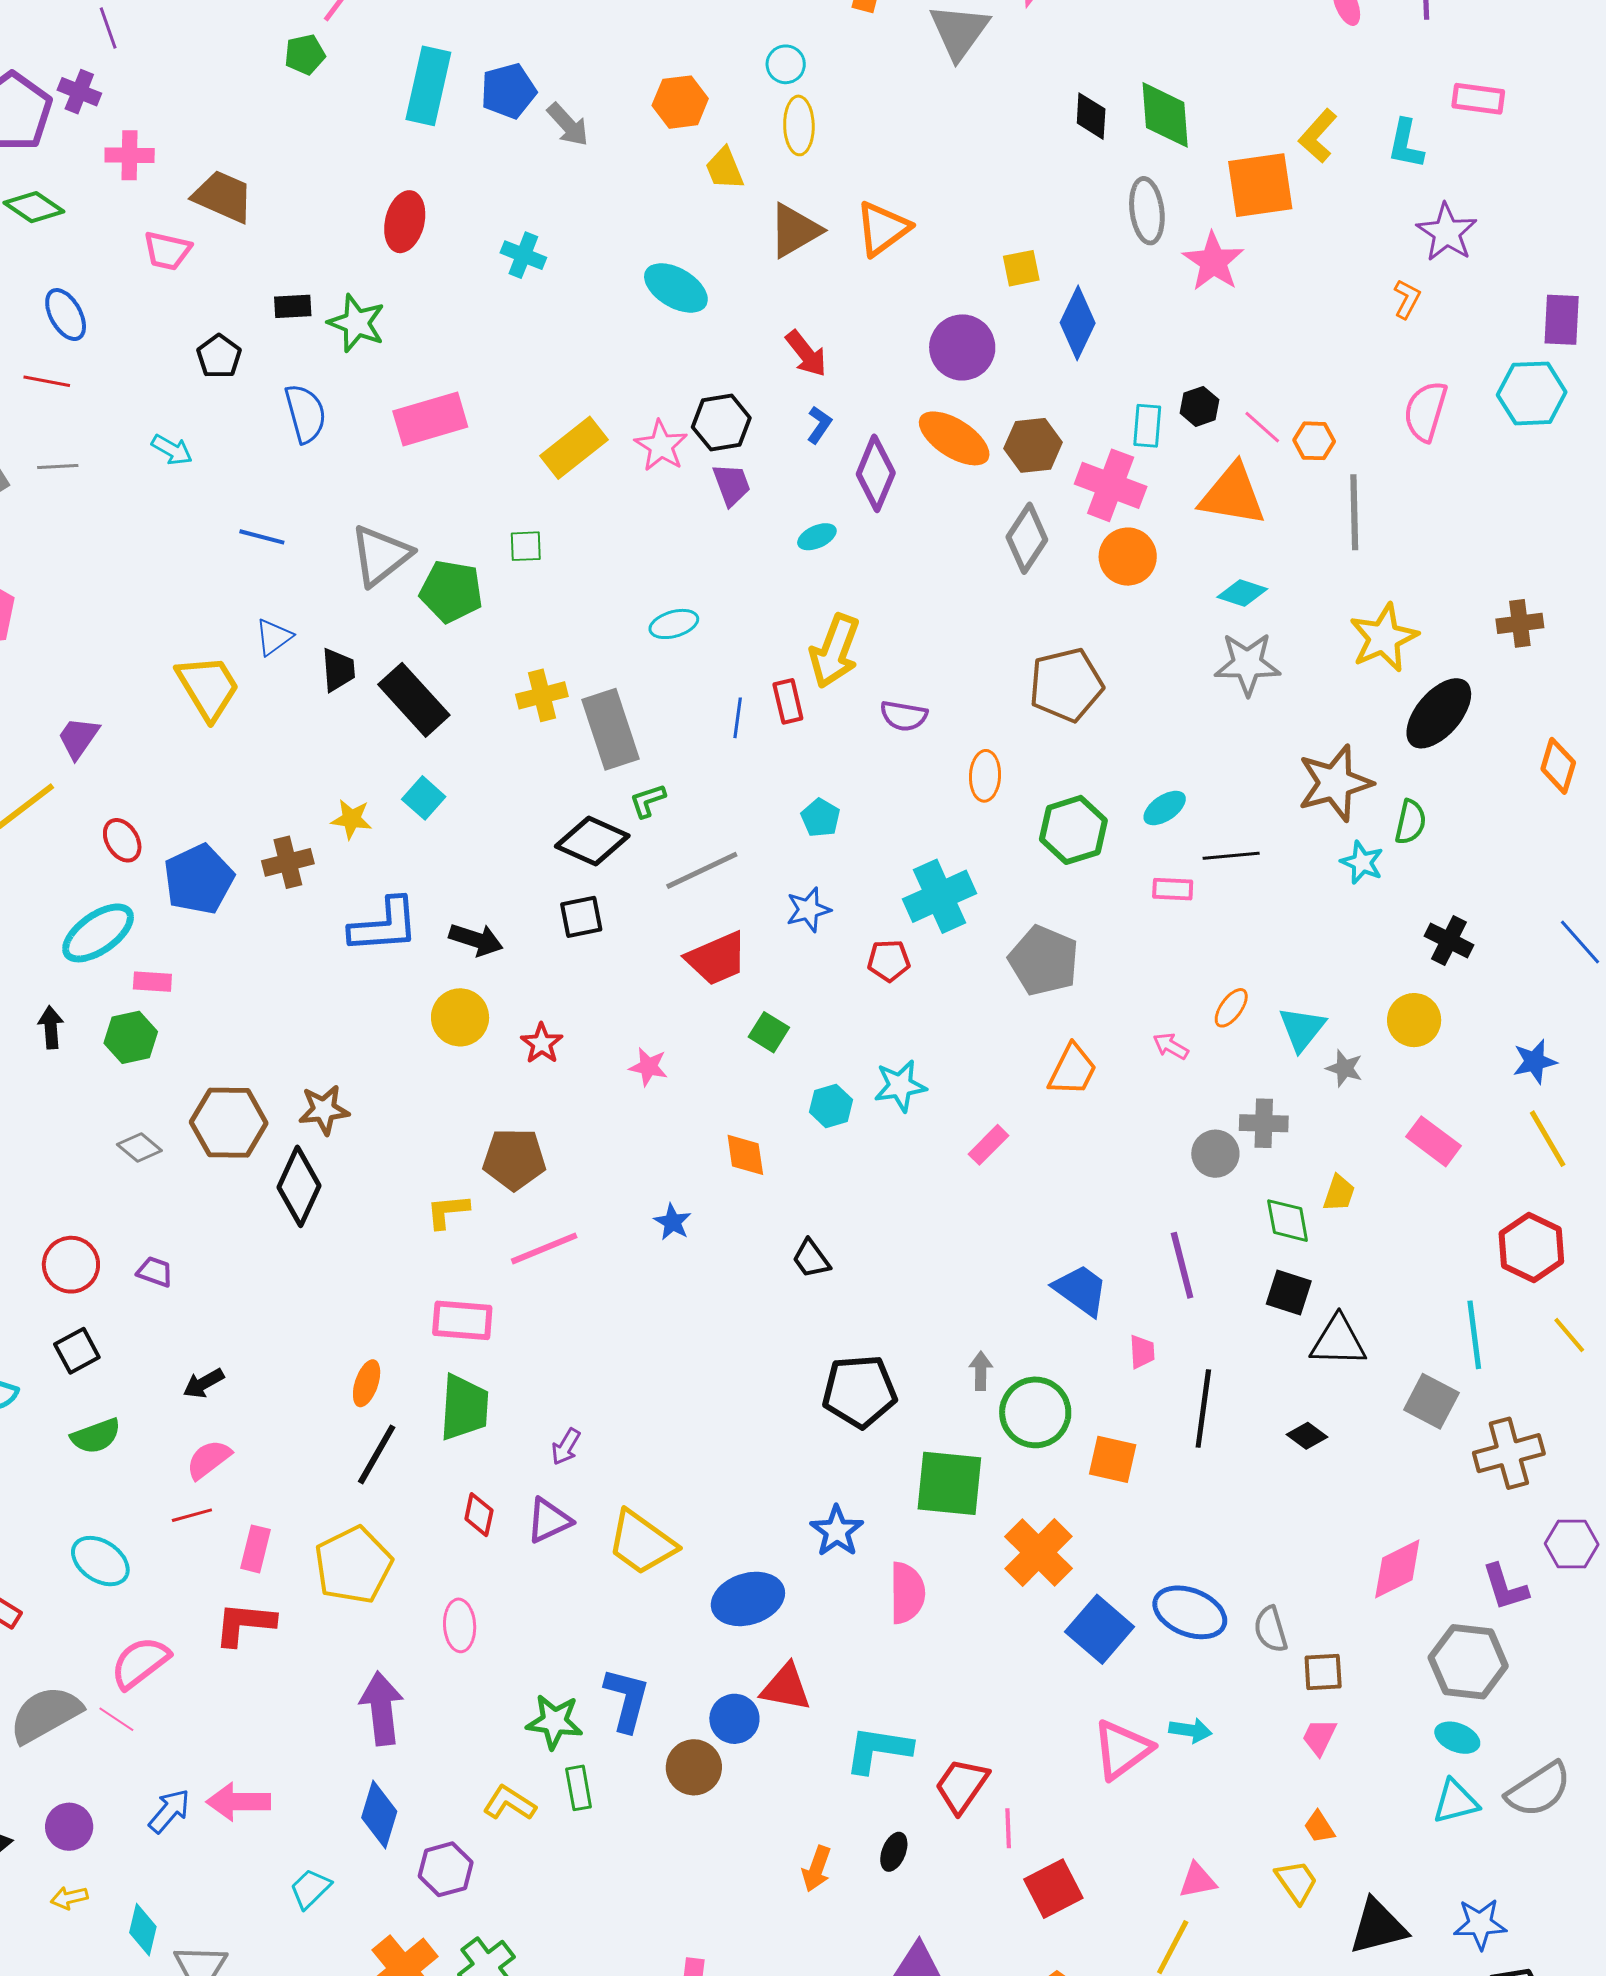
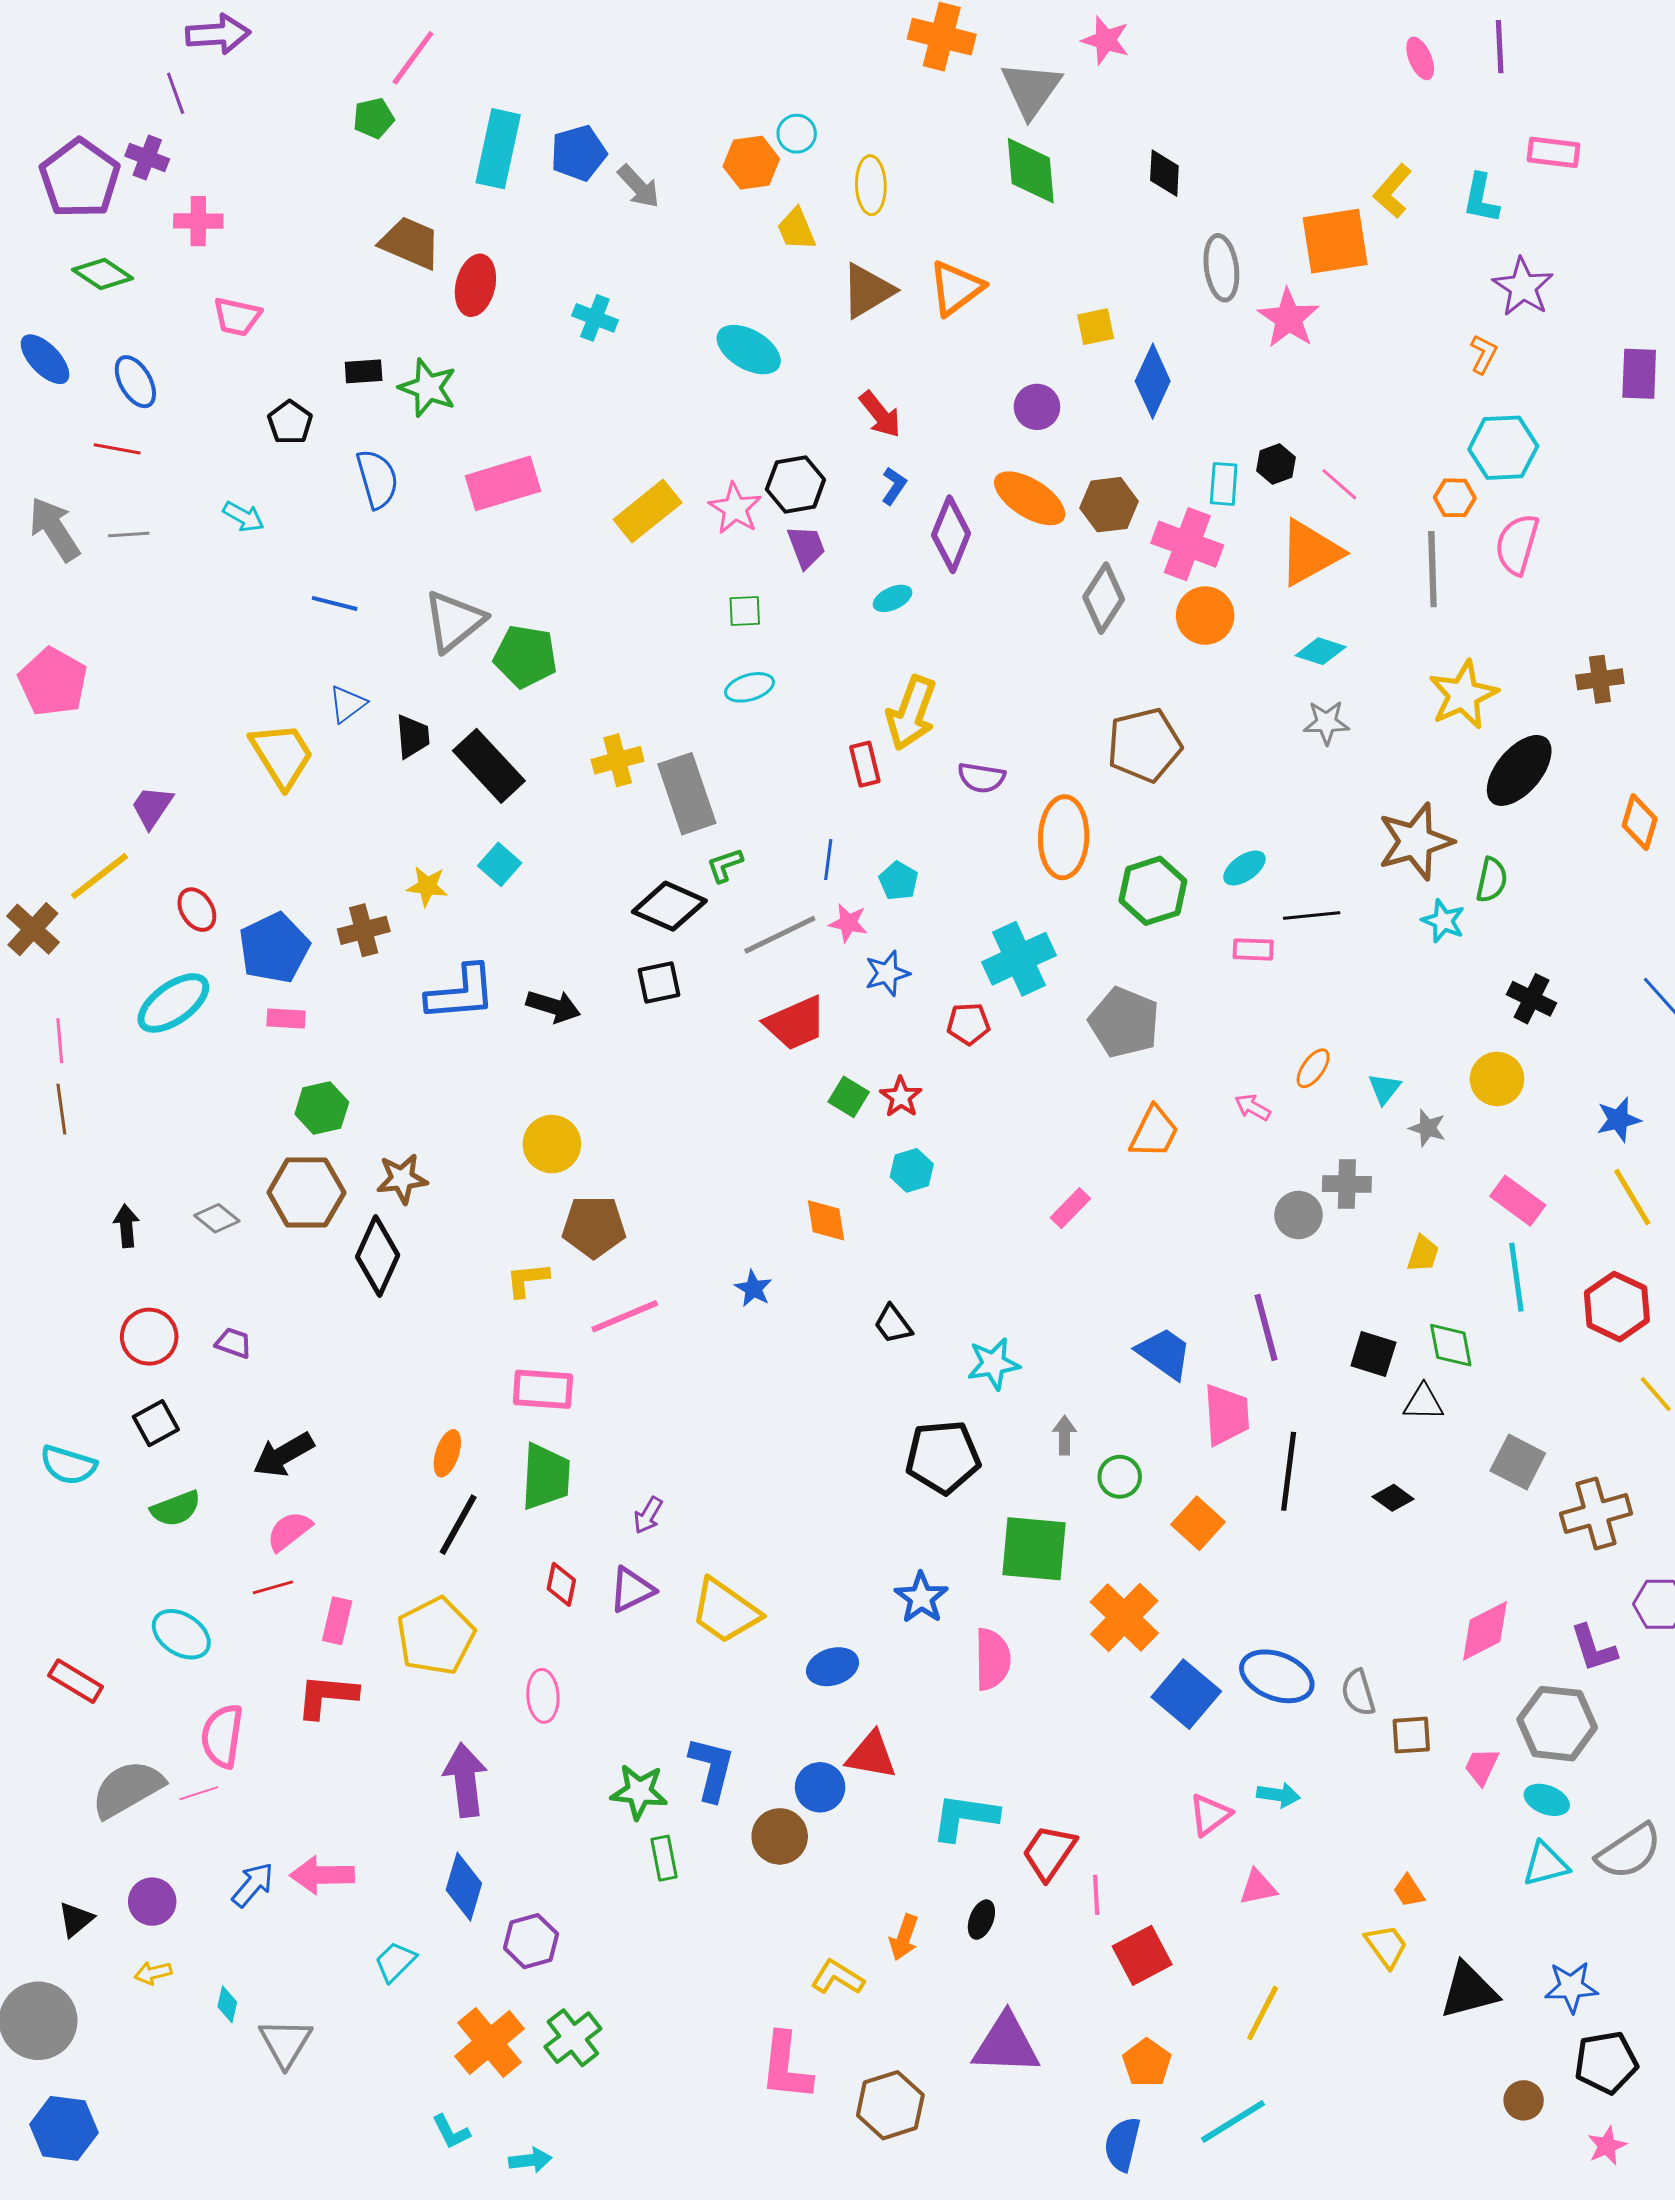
cyan circle: (786, 64) -> (797, 134), moved
green diamond: (1165, 115) -> (1031, 171), moved
brown trapezoid: (223, 196) -> (410, 243), moved
purple circle: (962, 347) -> (1037, 407), size x0.7
cyan hexagon: (1532, 393) -> (1503, 448), moved
pink semicircle: (1425, 411) -> (1517, 544), moved
orange hexagon: (1314, 441) -> (1455, 498), moved
orange triangle: (1232, 495) -> (1310, 553), turned -38
green square: (526, 546) -> (745, 611), moved
gray star: (1247, 664) -> (1326, 723), size x0.7
blue line: (738, 718) -> (828, 860), moved
orange ellipse: (985, 776) -> (1064, 837), size x1.6
pink rectangle: (152, 982) -> (286, 1018), moved
yellow circle: (460, 1017) -> (552, 1144), moved
black arrow: (51, 1027) -> (126, 1226), moved
cyan triangle: (1302, 1029) -> (1384, 1089), size x0.7
green hexagon: (131, 1037) -> (322, 1108), moved
red star: (542, 1043) -> (901, 1097), moved
pink star: (648, 1067) -> (848, 923), moved
cyan star: (900, 1086) -> (993, 1364), moved
green diamond: (1288, 1221) -> (1451, 1345), moved
cyan line: (1474, 1335) -> (1516, 1277), moved
black triangle: (1338, 1341) -> (1424, 1402), size x0.7
pink trapezoid: (1142, 1352) -> (1226, 1415), size x1.8
black arrow: (204, 1383) -> (283, 1455), size x1.5
green circle: (1035, 1412) -> (1120, 1477), size x0.6
orange square: (1113, 1459) -> (1198, 1523), turned 30
blue ellipse: (748, 1599) -> (833, 1667), size x0.7
pink semicircle: (140, 1663) -> (222, 1736), turned -44
pink line: (116, 1719) -> (199, 1793), turned -51
pink trapezoid: (1319, 1737) -> (1482, 1766), moved
pink triangle: (1122, 1750) -> (1210, 1815), size x0.7
yellow L-shape: (509, 1803) -> (837, 1977), moved
pink triangle: (1198, 1880) -> (1258, 1887), moved
cyan diamond: (143, 1930) -> (227, 2004), size x0.7

